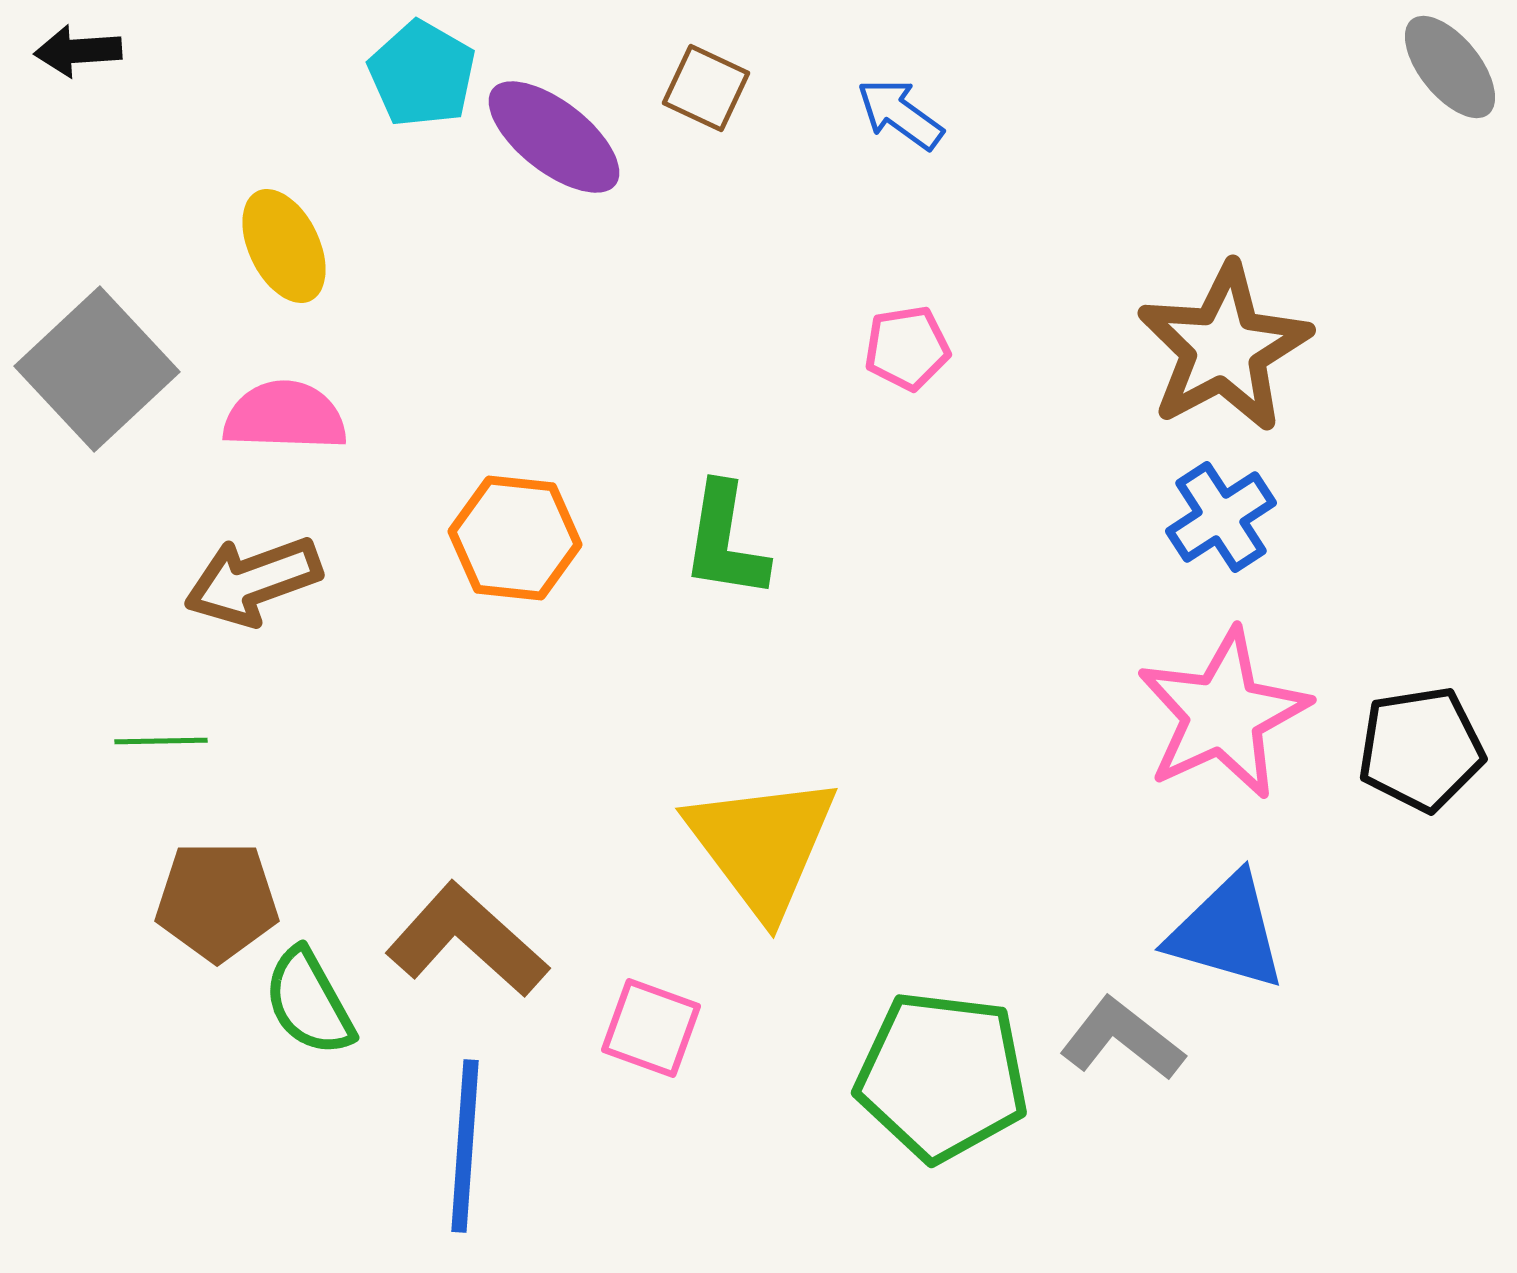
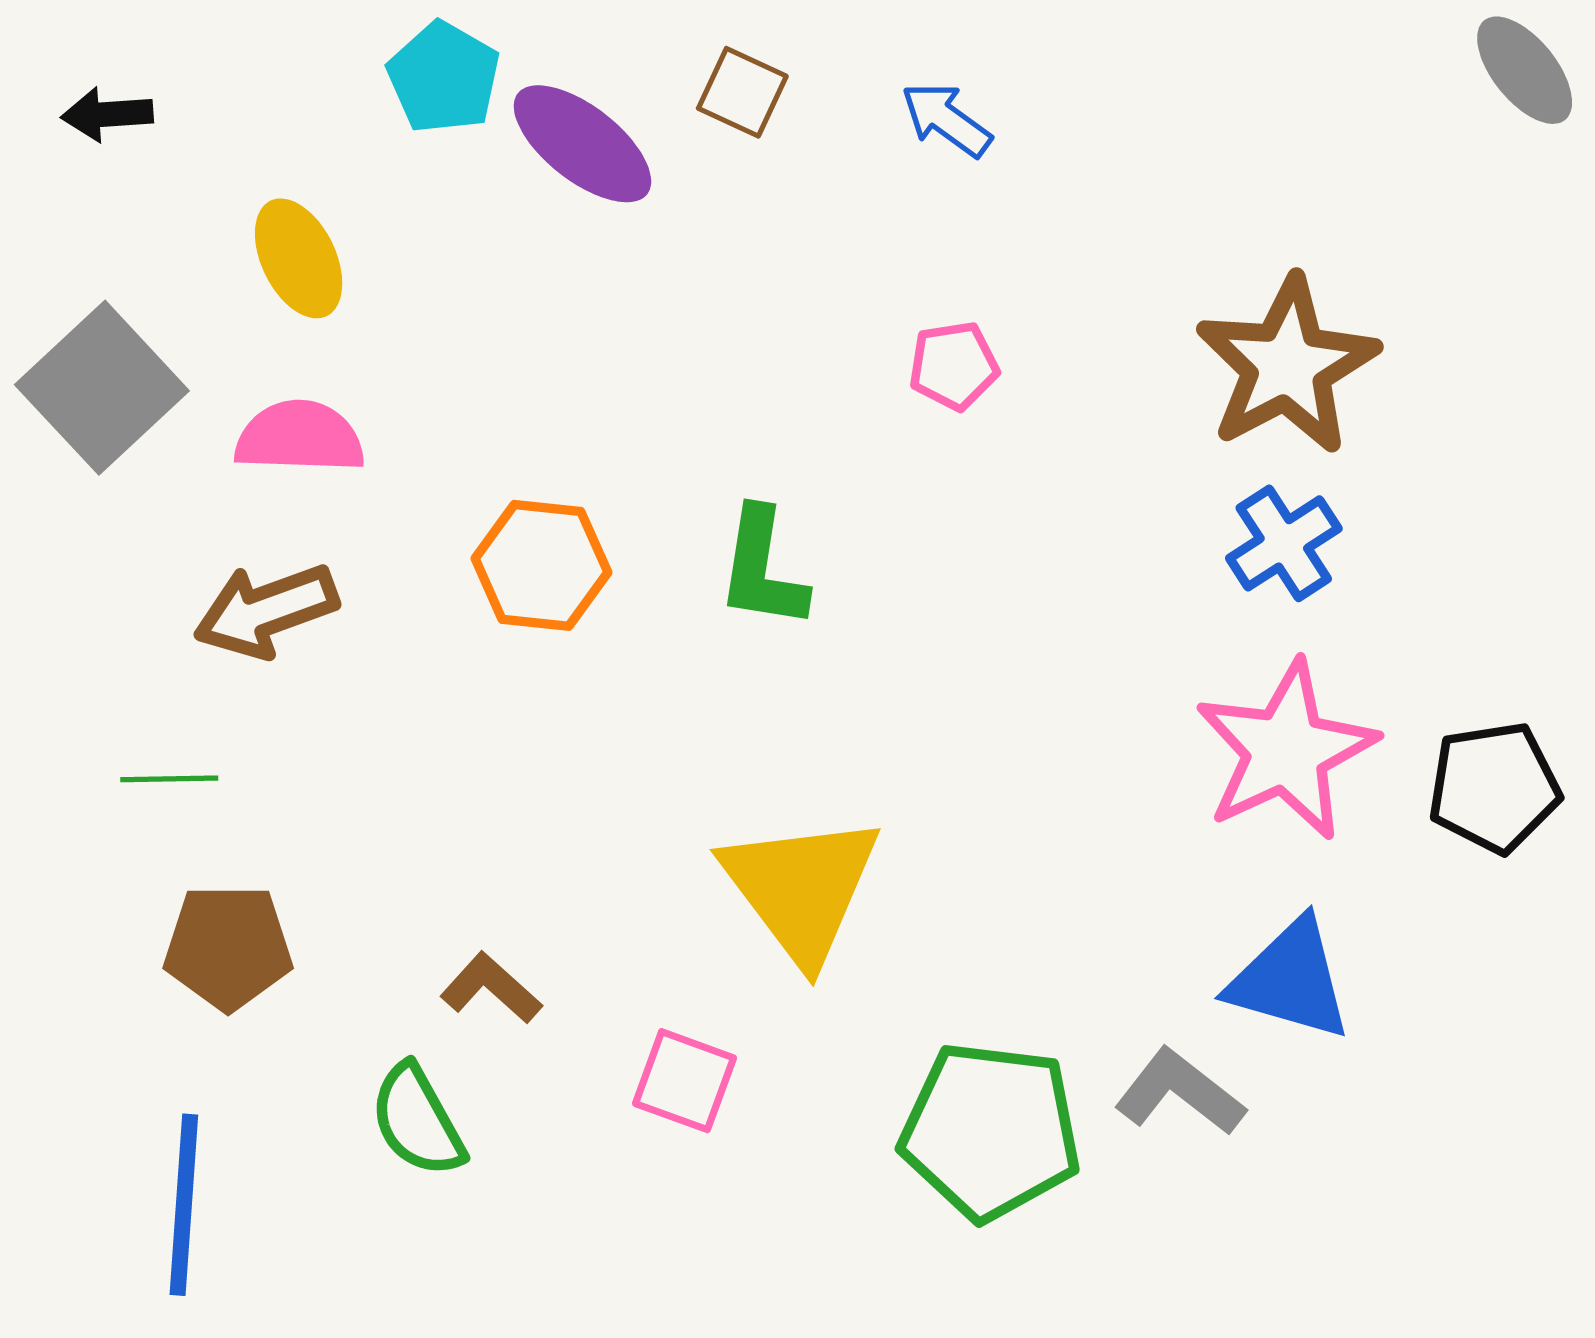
black arrow: (78, 51) -> (107, 114), moved
brown L-shape: (467, 940) -> (491, 988), size x0.6
green semicircle: (309, 1002) -> (417, 1121), moved
blue line: (465, 1146) -> (184, 1205), moved

